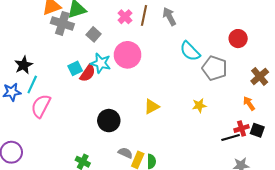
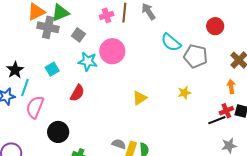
pink cross: (125, 17) -> (107, 15), turned 32
cyan square: (75, 68) -> (52, 69), moved
red semicircle: (88, 73) -> (77, 93), moved
orange arrow: (249, 103) -> (231, 86), turned 32
black circle: (109, 121) -> (58, 132), moved

